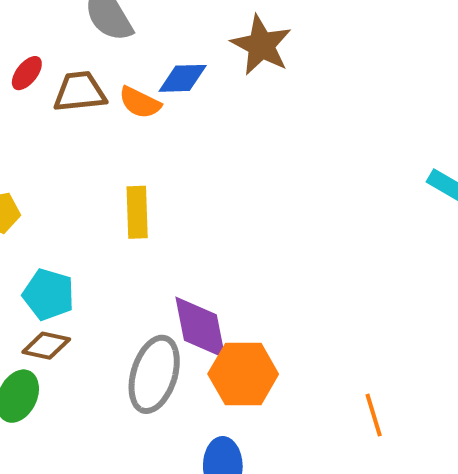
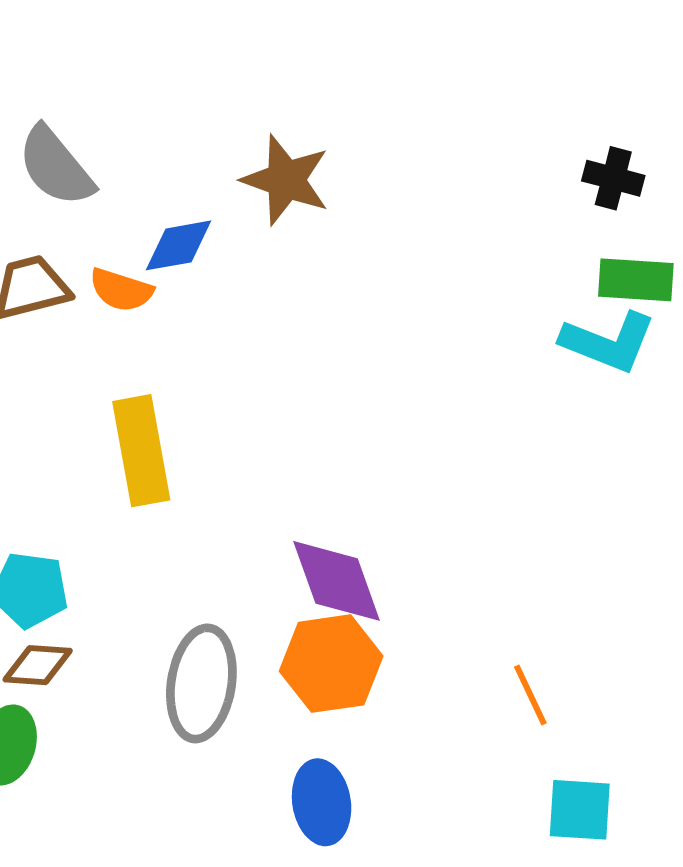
yellow rectangle: (137, 212) -> (141, 451), size x1.4
purple diamond: (200, 327) -> (337, 581), moved

